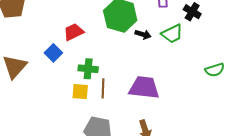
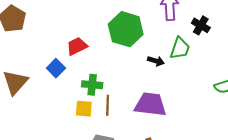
black arrow: (143, 34) -> (156, 61), moved
green trapezoid: (172, 34) -> (180, 48), turned -45

